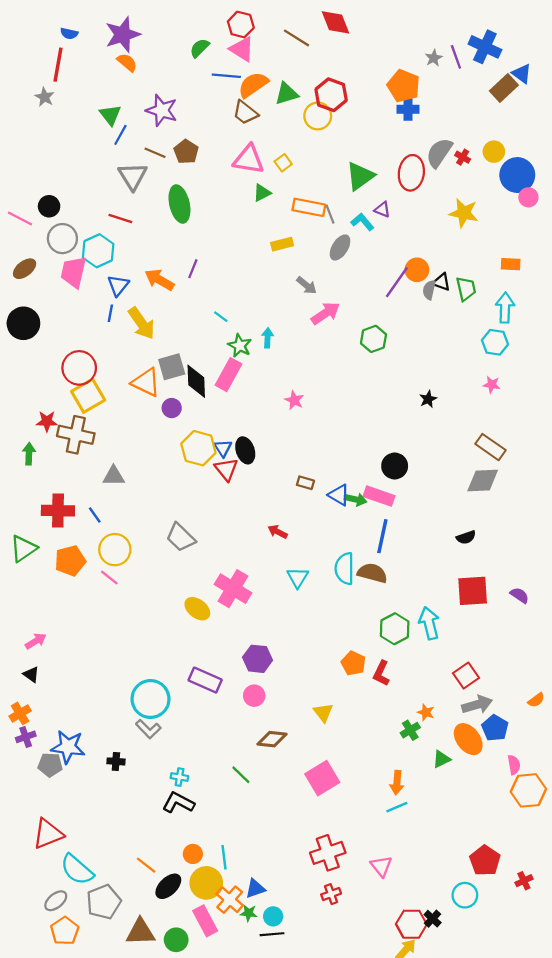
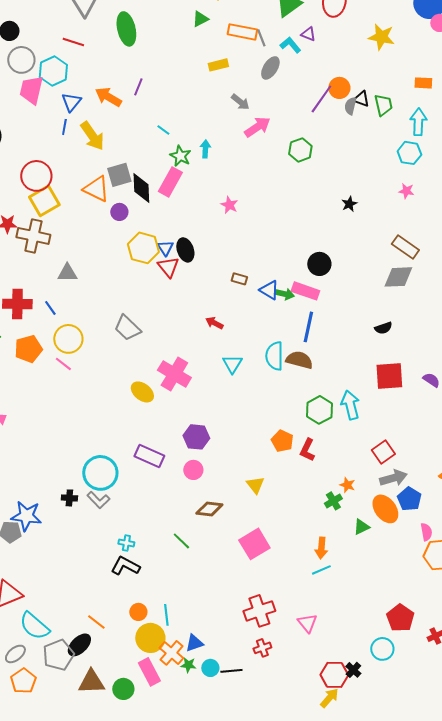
black cross: (116, 761) -> (69, 498), moved
black ellipse: (168, 886) -> (79, 645), moved
black line: (272, 934) -> (231, 671), moved

